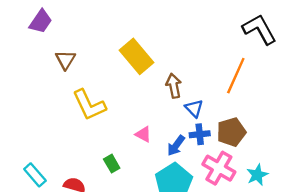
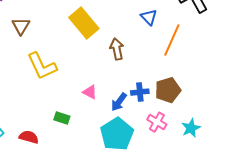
blue triangle: (194, 108) -> (149, 17), moved
green rectangle: (112, 164) -> (62, 118), turned -42
pink cross: (219, 168) -> (157, 122), size x0.7

